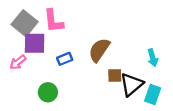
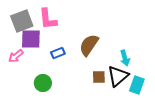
gray square: (25, 23) -> (22, 21), turned 30
cyan arrow: (153, 58) -> (125, 58), moved
brown square: (115, 76) -> (99, 77), moved

